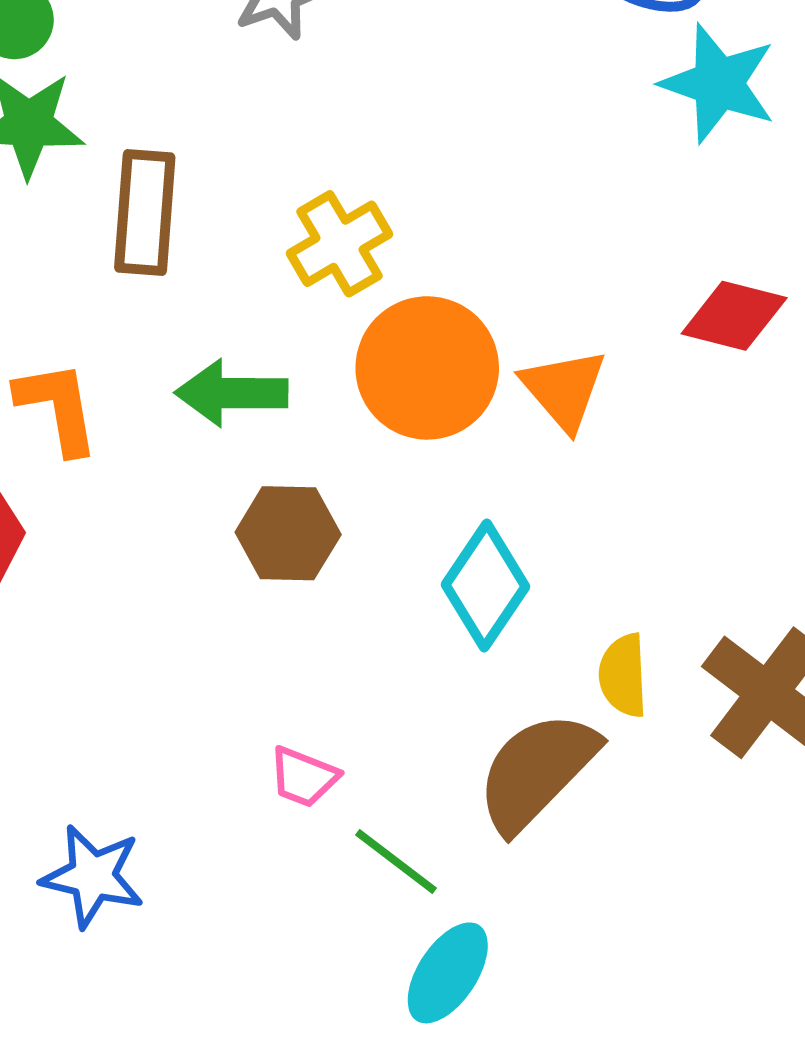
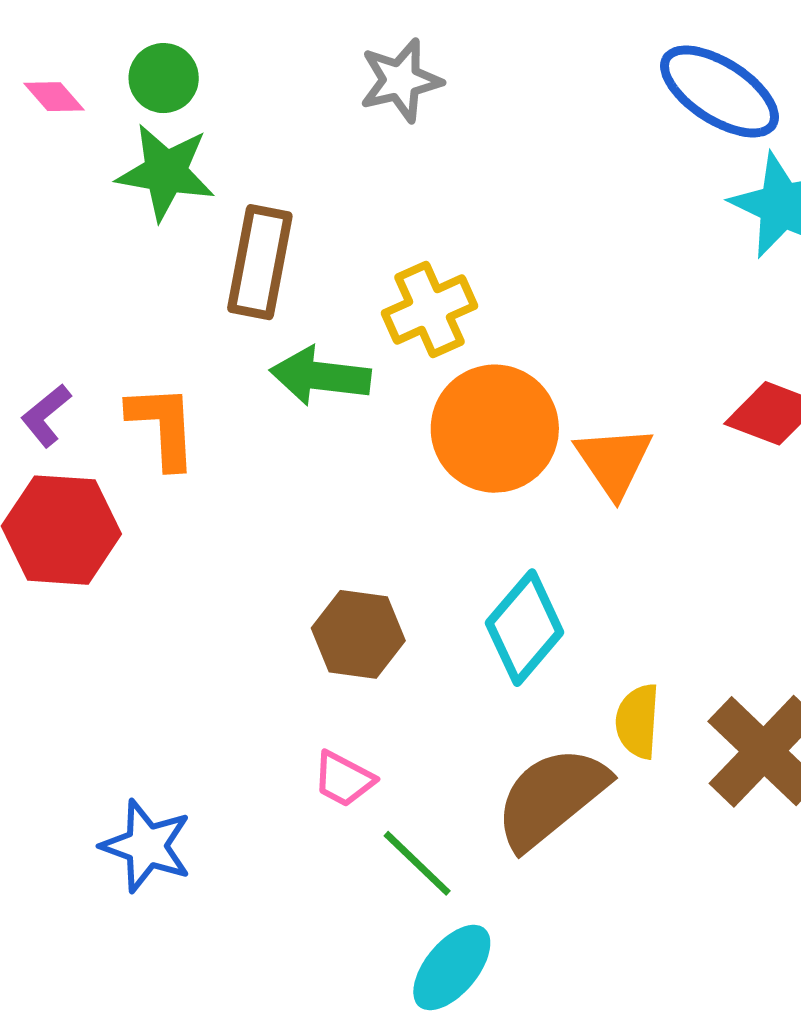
green arrow: (232, 393) -> (320, 376), moved
brown hexagon: (288, 533) -> (358, 634), moved

